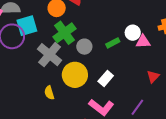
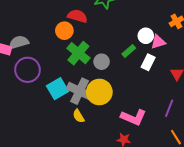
cyan square: (27, 26) -> (57, 89), moved
gray cross: (50, 55) -> (80, 91), moved
white rectangle: (106, 78) -> (148, 62), moved

